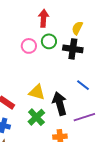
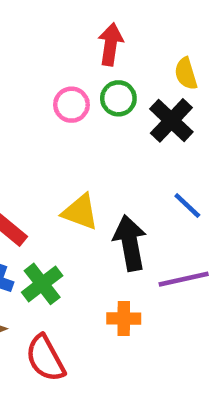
yellow semicircle: (77, 28) -> (186, 74), turned -48
black cross: (73, 49) -> (171, 120), turned 30
green cross: (36, 117) -> (42, 284), moved

